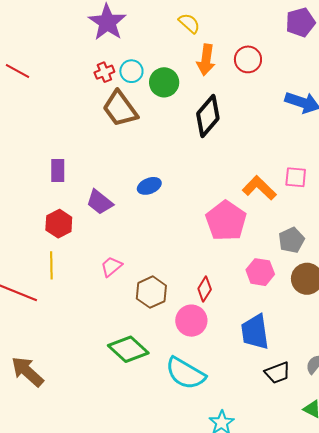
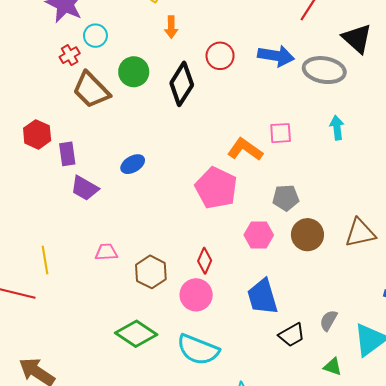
red circle: (248, 59) -> (220, 56), moved
orange arrow: (206, 60) -> (171, 27), size x0.7
cyan circle: (131, 71) -> (95, 36), moved
green circle: (164, 82) -> (134, 72), moved
purple rectangle: (58, 171) -> (67, 154), moved
red hexagon: (59, 224) -> (37, 134), moved
gray pentagon: (291, 240) -> (286, 198), turned 30
pink trapezoid: (111, 267) -> (106, 252), turned 45

